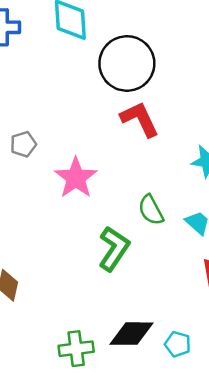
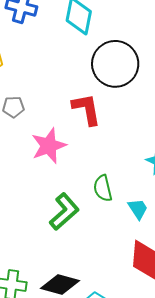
red L-shape: (140, 119) -> (87, 109), moved

